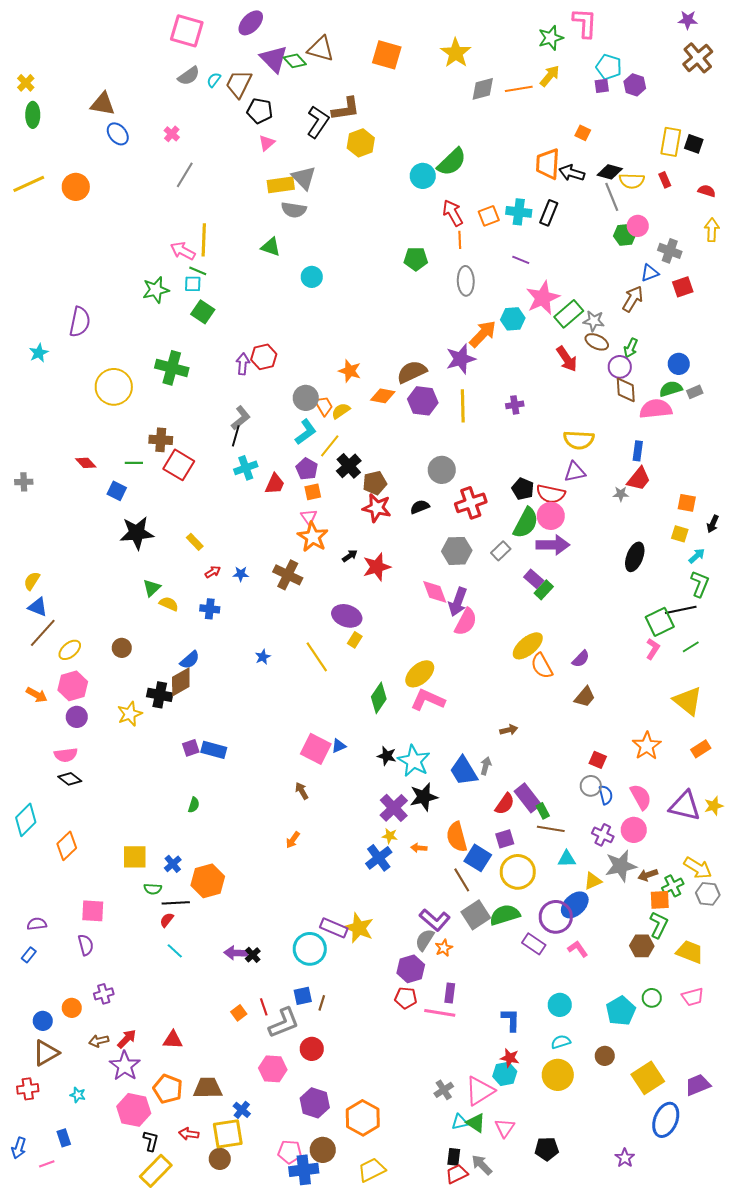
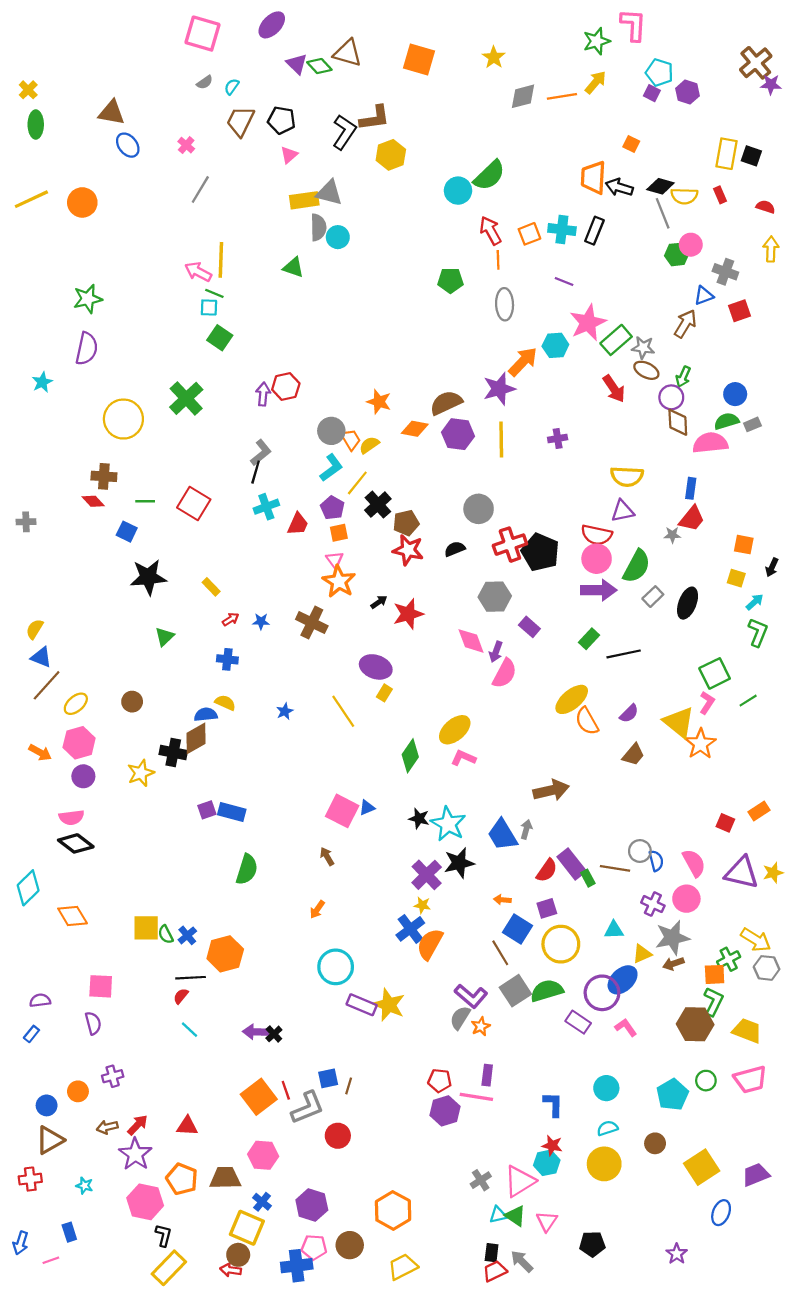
purple star: (688, 20) -> (771, 84), moved
yellow star: (456, 53) -> (494, 57), size x0.7
purple triangle: (274, 59) -> (297, 64), size x0.7
gray semicircle: (189, 76) -> (205, 82), size x0.7
brown trapezoid: (239, 84) -> (240, 121), moved
purple square: (602, 86) -> (652, 93), turned 35
gray triangle: (304, 178) -> (329, 193), turned -32
gray semicircle: (294, 210) -> (318, 227), turned -100
cyan circle: (312, 277) -> (338, 237), moved
green star: (156, 290) -> (88, 299), moved
green cross: (172, 368) -> (186, 398), turned 32
brown cross: (161, 440) -> (104, 476), moved
black pentagon: (523, 489) -> (540, 552), moved, size x1.6
green semicircle: (526, 523) -> (637, 566), moved
gray rectangle: (501, 551) -> (653, 597), moved
purple rectangle: (534, 579) -> (529, 627), moved
purple arrow: (458, 602) -> (496, 652), size x0.7
yellow semicircle: (169, 604) -> (225, 703), moved
black line: (681, 610) -> (624, 654), moved
blue semicircle: (190, 660) -> (206, 715), turned -145
pink L-shape: (428, 700) -> (463, 758), size x0.7
yellow triangle: (688, 701) -> (679, 722), moved
brown arrow: (509, 730) -> (551, 790), size x1.8
orange star: (647, 746) -> (701, 744), moved
red square: (598, 760) -> (725, 823), moved
black diamond: (70, 779) -> (76, 843), size x1.4
green semicircle: (194, 805) -> (247, 869), moved, size x1.8
brown line: (551, 829) -> (615, 868), moved
orange semicircle: (457, 837) -> (430, 944), moved, turned 44
orange diamond: (67, 846) -> (73, 916), turned -76
orange arrow: (419, 848) -> (502, 900), moved
brown arrow: (648, 875) -> (673, 964), moved
green semicircle: (153, 889) -> (166, 934), moved, turned 60
brown hexagon: (642, 946) -> (695, 1024), size x1.4
cyan circle: (310, 949) -> (336, 967), moved
purple hexagon: (411, 969) -> (445, 1111), moved
pink trapezoid: (693, 997) -> (750, 1079), size x1.4
orange square: (239, 1013) -> (259, 1097), size x2.0
pink hexagon: (273, 1069) -> (263, 1155), moved
purple hexagon: (315, 1103) -> (312, 1205), moved
blue ellipse: (666, 1120) -> (721, 1213), size x0.7
red arrow: (189, 1134) -> (231, 1270), moved
yellow square: (228, 1134) -> (247, 1228), turned 32
blue cross: (304, 1170) -> (297, 1266), moved

